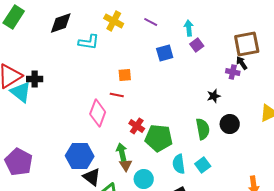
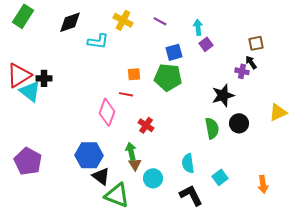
brown square: (247, 44) -> (256, 43), size x0.6
black star: (214, 96) -> (223, 95), size x1.6
green pentagon: (159, 138) -> (168, 77), moved
cyan square: (203, 165) -> (220, 177), moved

